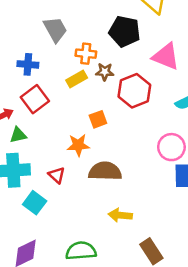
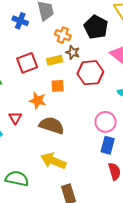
blue cross: (28, 64) -> (20, 21), moved
yellow rectangle: (77, 79) -> (55, 60), moved
red square: (35, 99) -> (27, 63), moved
yellow arrow: (120, 215) -> (53, 161), size x1.4

